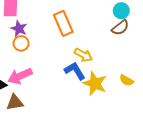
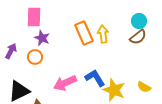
orange circle: (21, 43) -> (35, 57), moved
yellow arrow: (83, 55) -> (103, 34), moved, turned -126
pink arrow: (20, 76) -> (65, 83), moved

